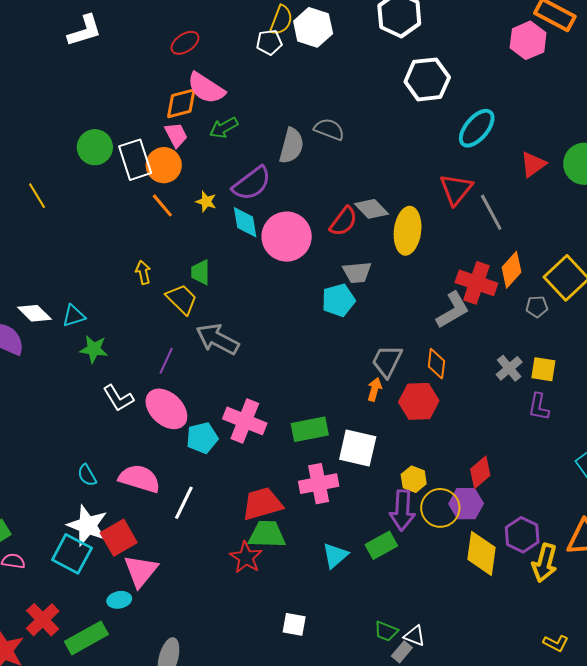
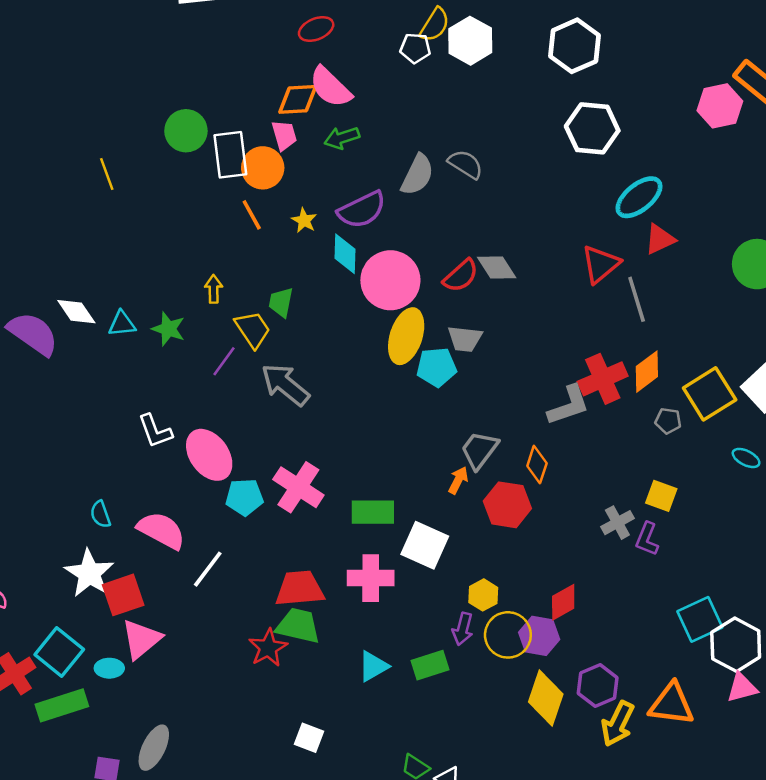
red triangle: (533, 164) -> (660, 239), moved
yellow ellipse: (408, 231) -> (406, 336), moved
red cross: (476, 283) -> (603, 379), turned 36
green star: (94, 349) -> (168, 329), moved
purple line: (166, 361) -> (224, 361), moved
gray cross: (509, 368) -> (617, 523), moved
purple arrow: (402, 510) -> (463, 629), size x0.7
cyan square: (72, 554) -> (59, 652), moved

